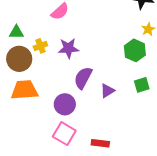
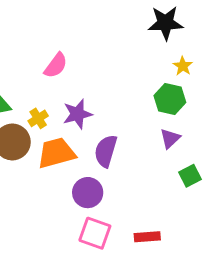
green square: (142, 85) -> (190, 176), moved
orange trapezoid: (25, 90) -> (56, 153), moved
purple triangle: (107, 91) -> (170, 138), moved

